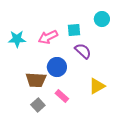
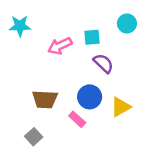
cyan star: (17, 39) -> (20, 26), moved
blue circle: (57, 67) -> (90, 97), moved
gray square: (38, 105) -> (34, 137), moved

